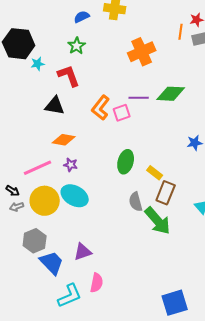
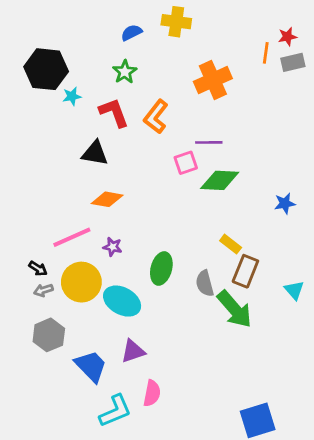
green diamond: (171, 94) -> (220, 180), moved
orange L-shape: (101, 108) -> (156, 117), moved
green ellipse: (126, 162) -> (161, 268), moved
purple star: (71, 165) -> (113, 247), moved
cyan ellipse: (75, 196) -> (122, 301), moved
gray hexagon: (35, 241) -> (49, 335), moved

